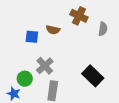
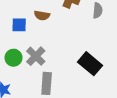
green circle: (25, 79) -> (13, 58), moved

